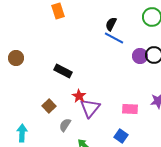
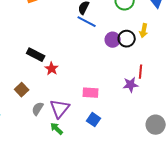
red star: (79, 96) -> (52, 69), moved
purple triangle: (90, 108) -> (60, 109), moved
pink rectangle: (130, 109) -> (91, 93), moved

